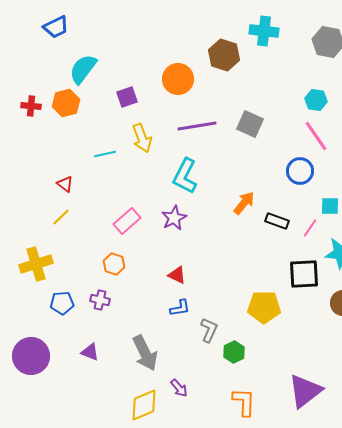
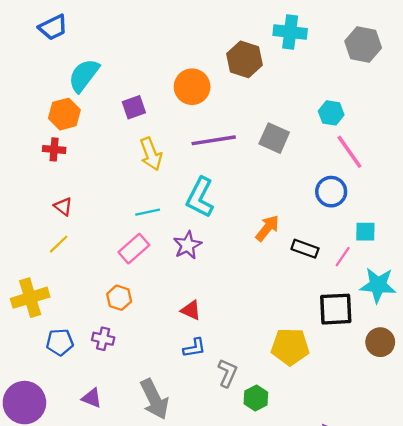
cyan hexagon: (316, 100) -> (331, 113), moved
red cross: (31, 106) -> (54, 149), moved
cyan line: (105, 154) -> (148, 212), moved

